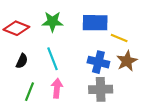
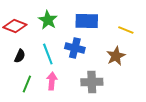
green star: (52, 22) -> (48, 20), turned 30
yellow line: (119, 38) -> (126, 30), moved
blue cross: (98, 62) -> (75, 48), moved

